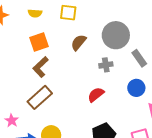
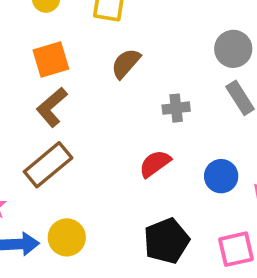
gray circle: (116, 35) -> (233, 49), moved, size x0.7
blue circle: (136, 88) -> (221, 176), moved

